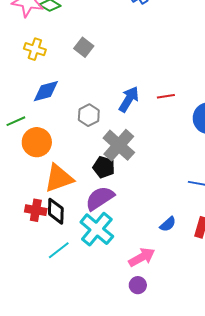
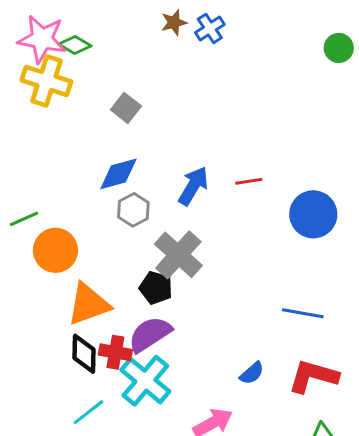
yellow cross: (35, 49) -> (46, 81), moved, size x1.5
blue diamond: (46, 91) -> (118, 174), moved
red cross: (36, 210) -> (115, 352), moved

